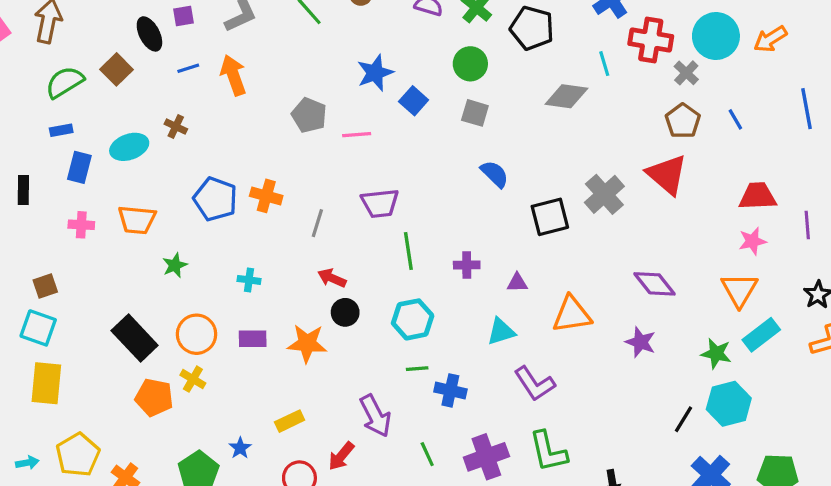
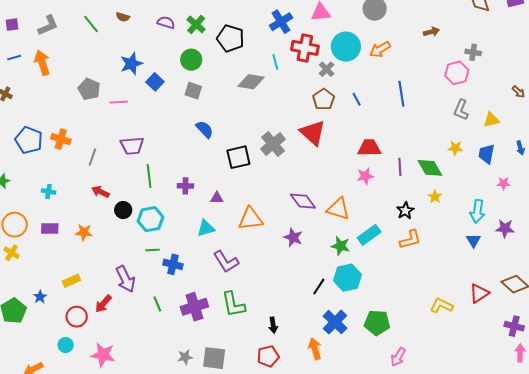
orange triangle: (739, 290) -> (338, 209), moved, turned -45
black circle: (345, 312) -> (123, 210), moved
orange star: (307, 343) -> (84, 232), size x0.7

